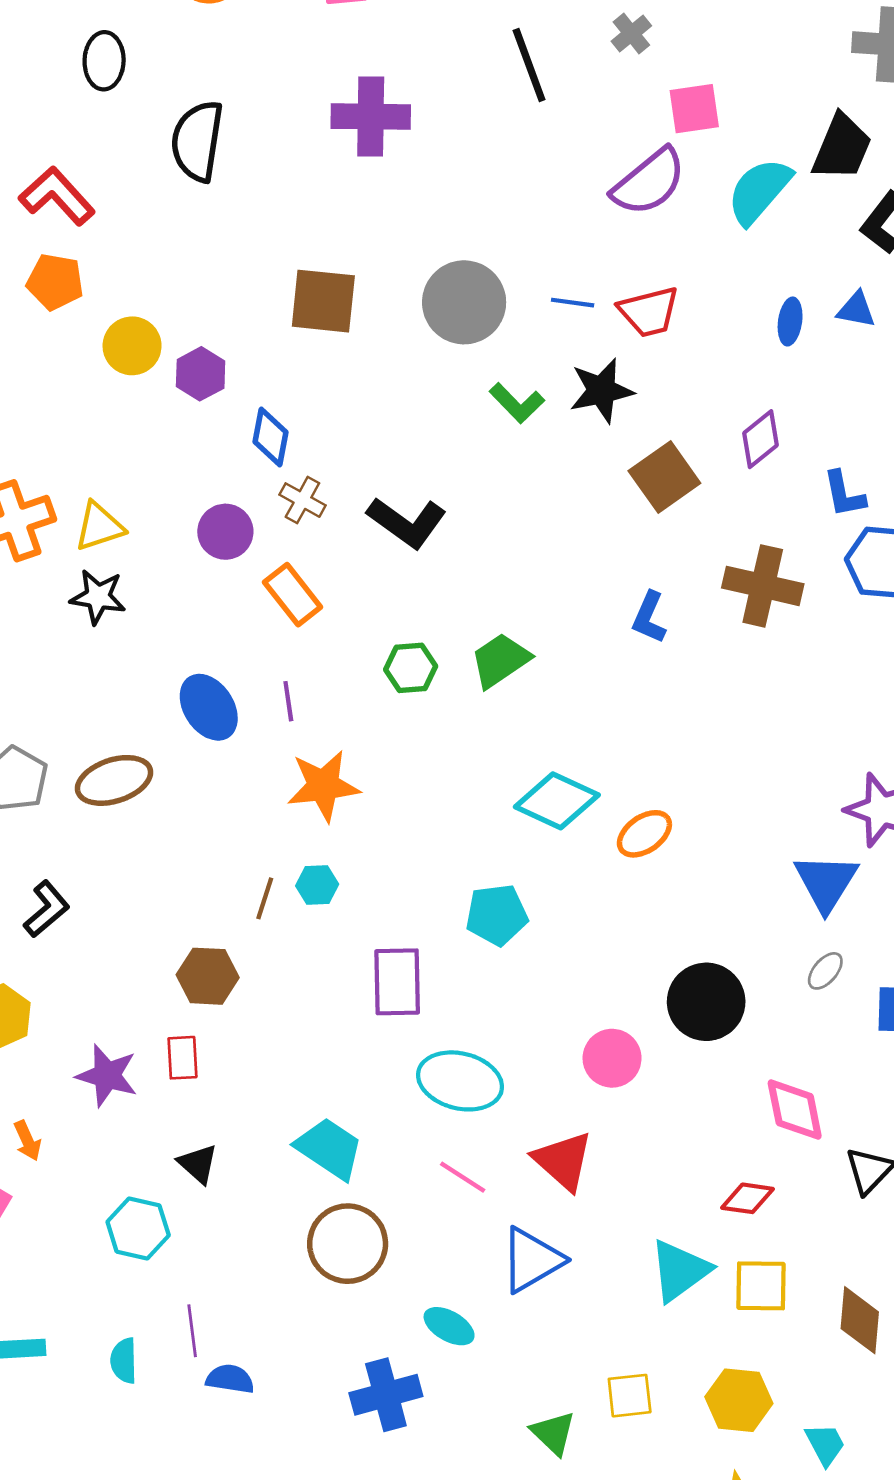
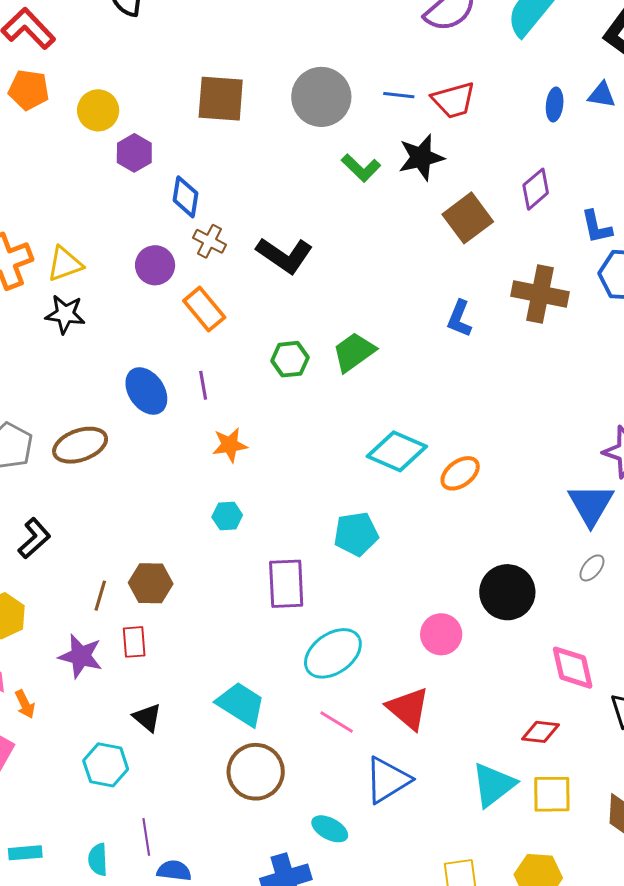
yellow circle: (132, 346) -> (98, 110), moved
orange star: (323, 786) -> (230, 445), size x0.7
brown line: (265, 898) -> (100, 596), moved
cyan ellipse: (460, 1081) -> (333, 653), turned -48

